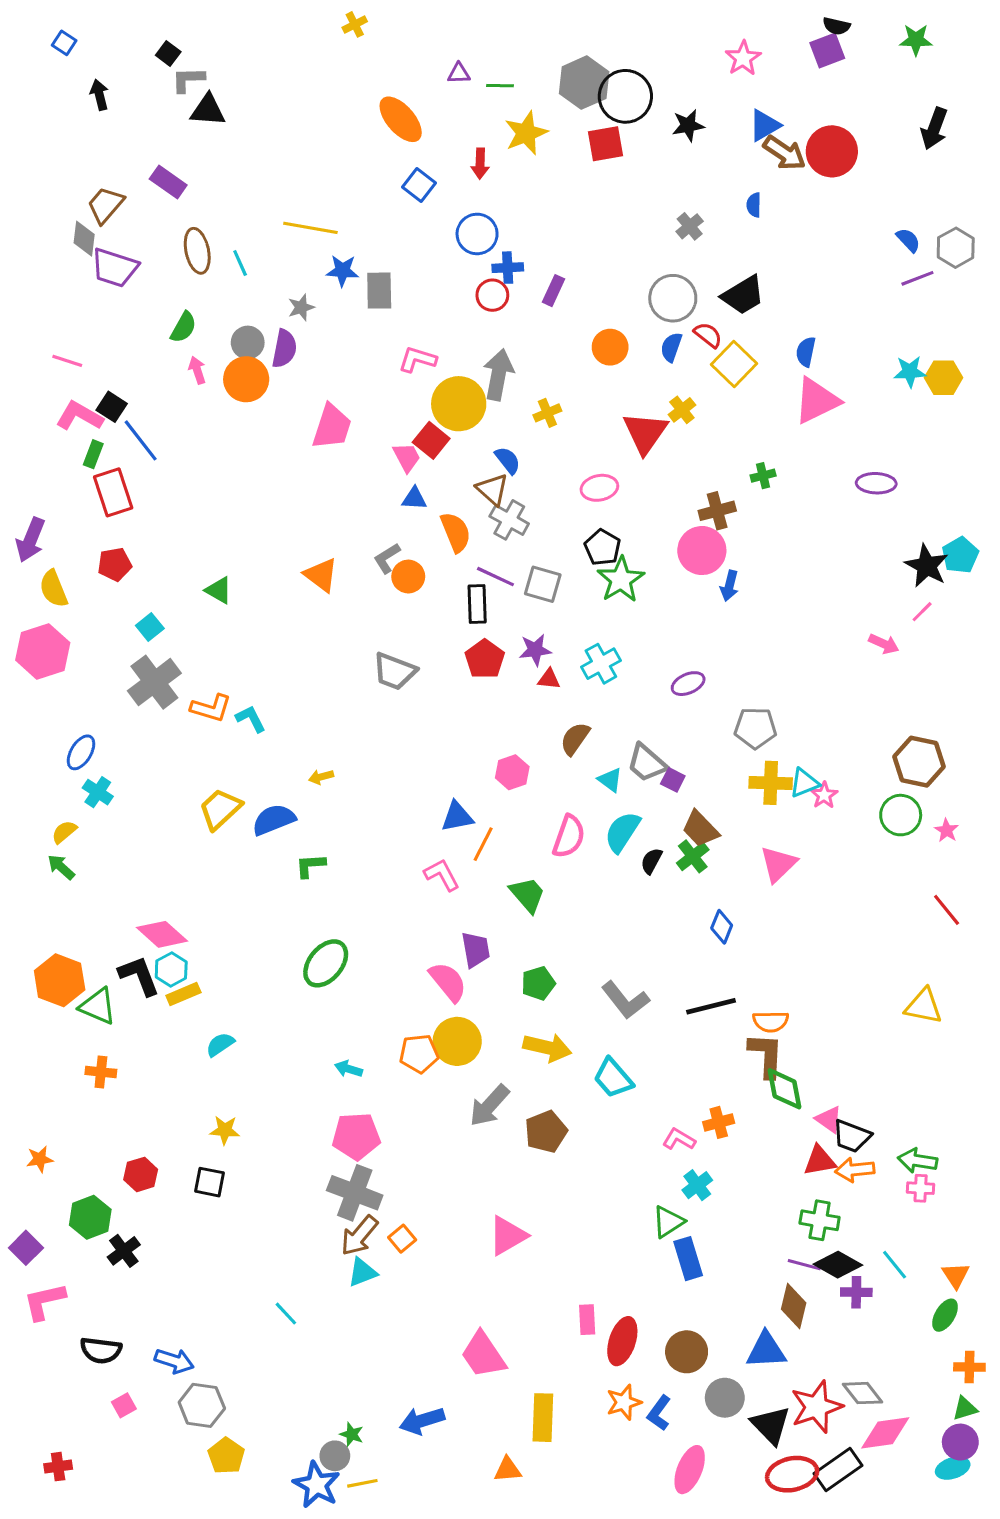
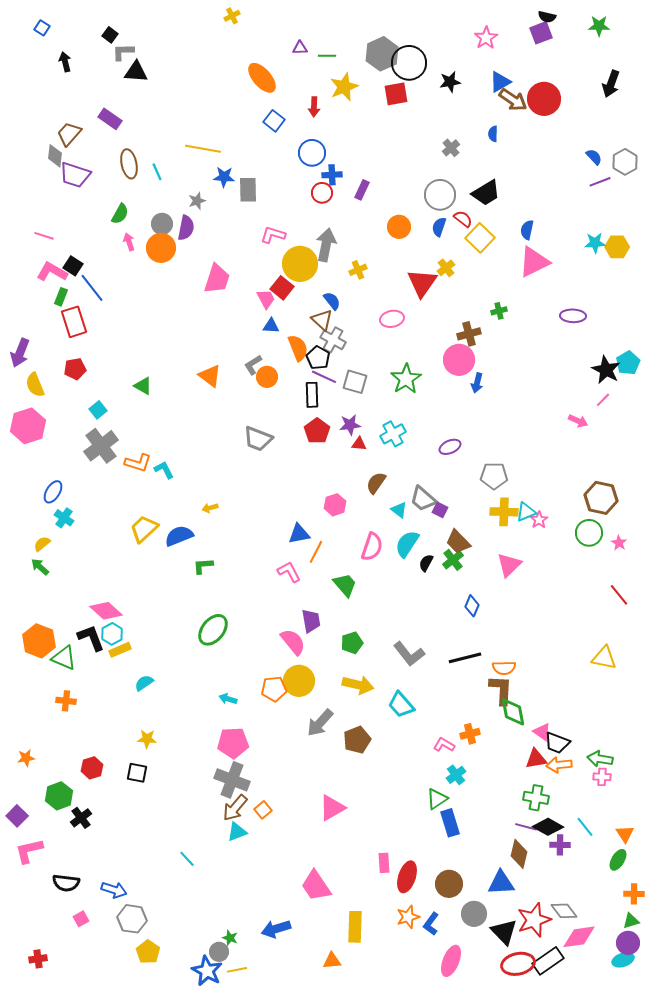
black pentagon: (602, 547) -> (318, 358), moved

